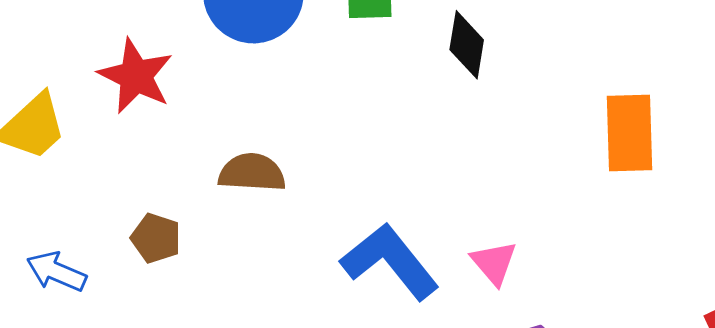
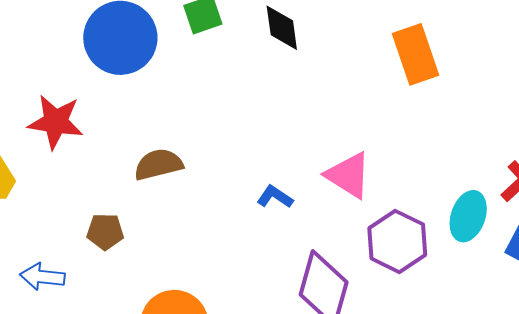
blue L-shape: (390, 261) -> (275, 197), size x0.5
pink triangle: (494, 263) -> (348, 175), size x1.4

